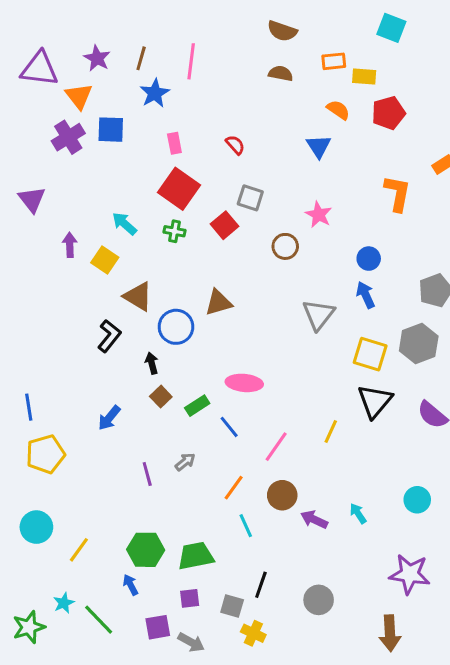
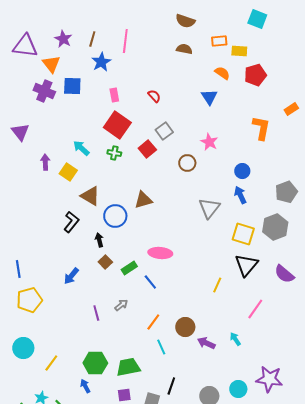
purple cross: (68, 137) -> (44, 91), turned -35
gray square: (250, 198) -> (164, 131), turned 36
pink line: (276, 447) -> (255, 309), moved
cyan circle: (417, 500) -> (238, 389), moved

